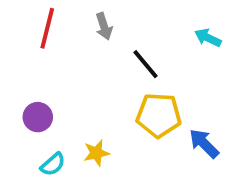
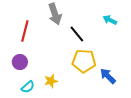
gray arrow: (104, 26) -> (55, 14), size x1.5
red line: (47, 28) -> (25, 31), moved

